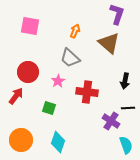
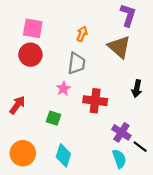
gray trapezoid: (70, 58) -> (76, 63), turned -125
red circle: (28, 72) -> (30, 55), moved
black line: (128, 108) -> (140, 147), moved, turned 40
cyan semicircle: (126, 145) -> (119, 159), moved

